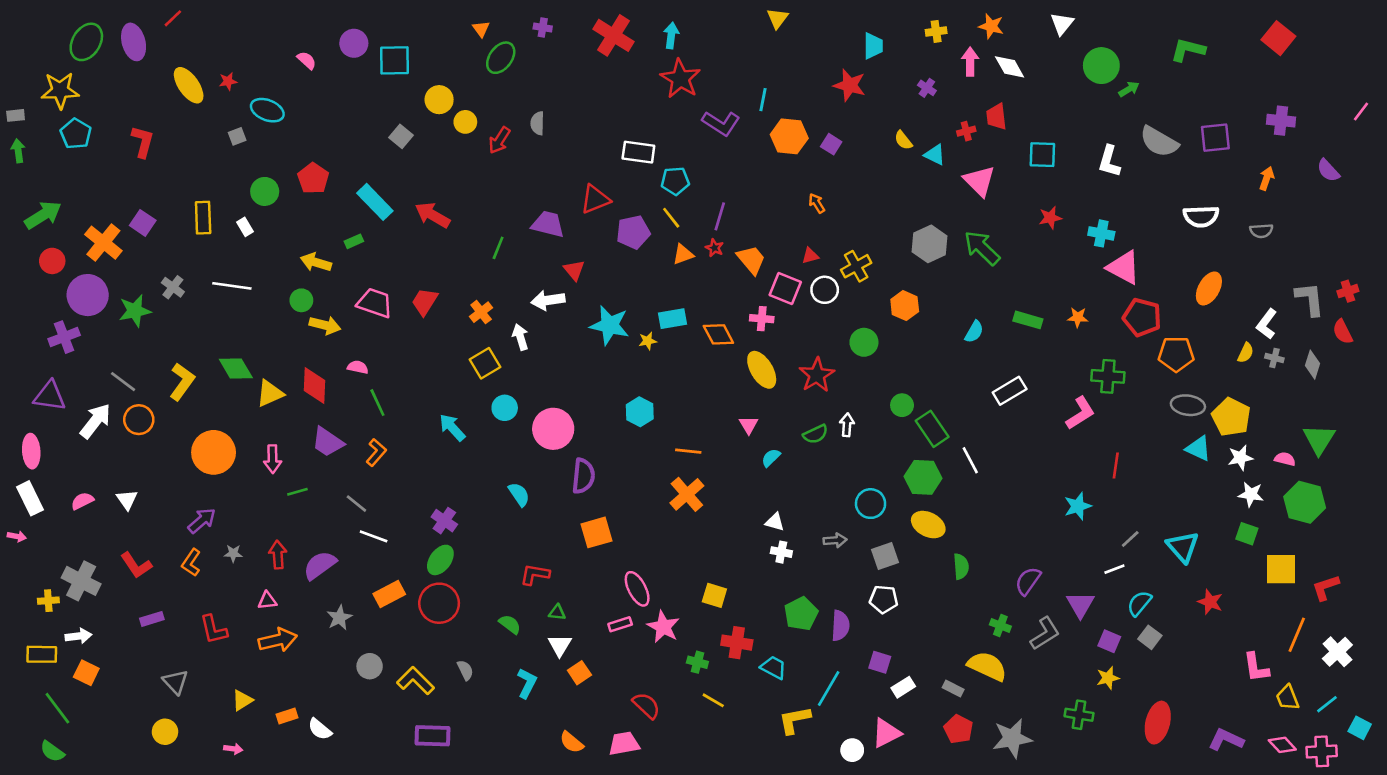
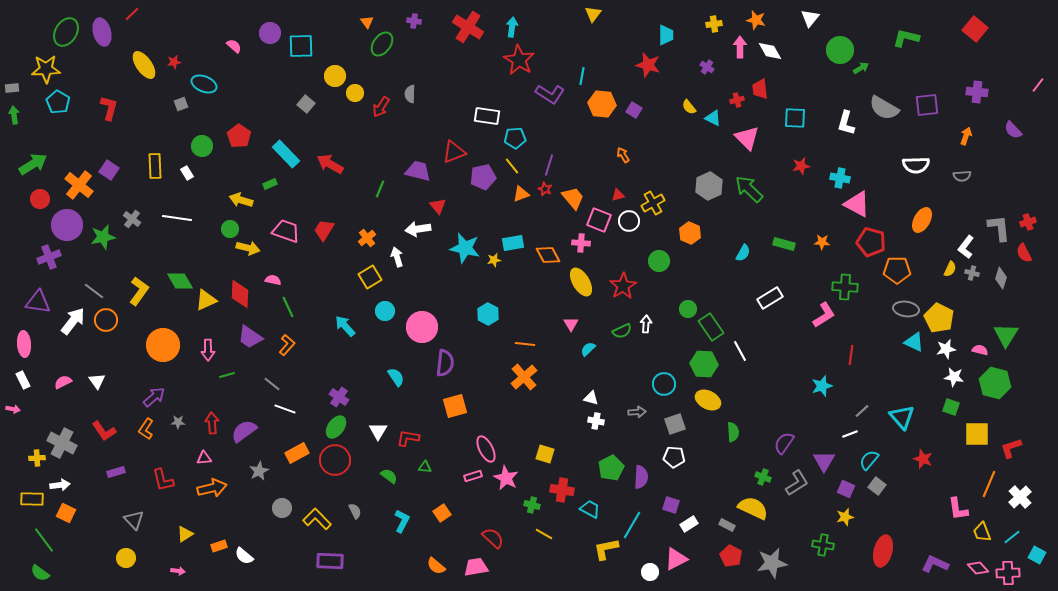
white rectangle: (30, 498) -> (23, 380), size x0.7
white triangle: (560, 645) -> (378, 431), moved

